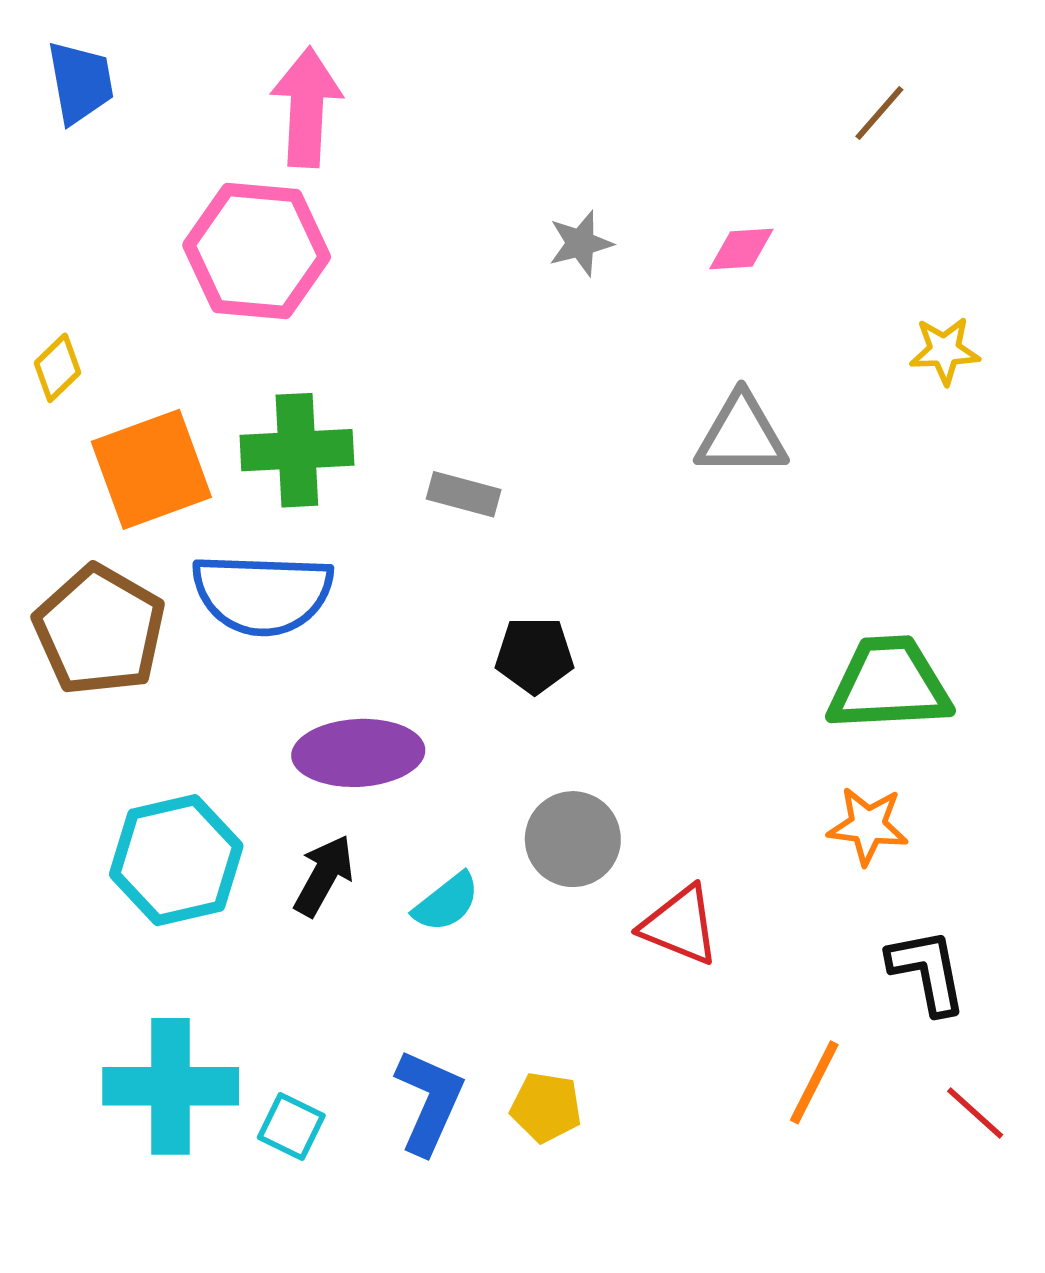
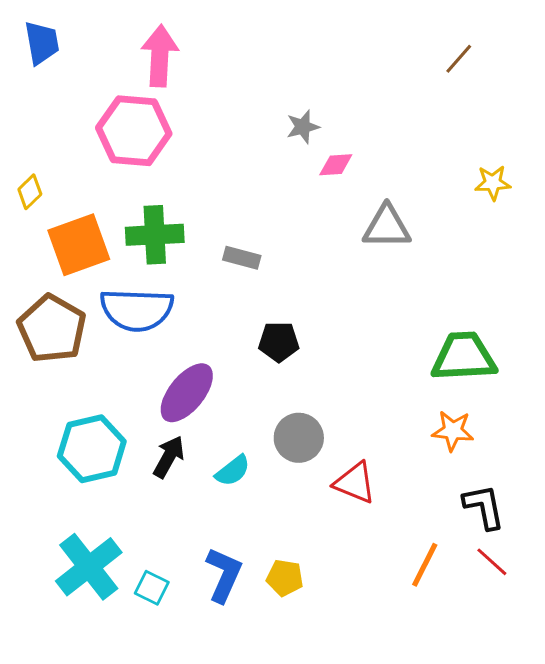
pink diamond: (741, 249) -> (336, 165), moved
purple ellipse: (358, 753) -> (187, 393), turned -48
cyan cross: (171, 1086) -> (89, 567), turned -38
red line: (975, 1113) -> (492, 562), moved

